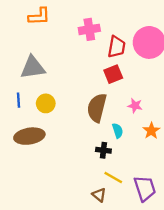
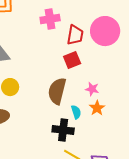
orange star: (151, 131) -> (97, 108), moved
black cross: (103, 150) -> (63, 130), size x1.5

